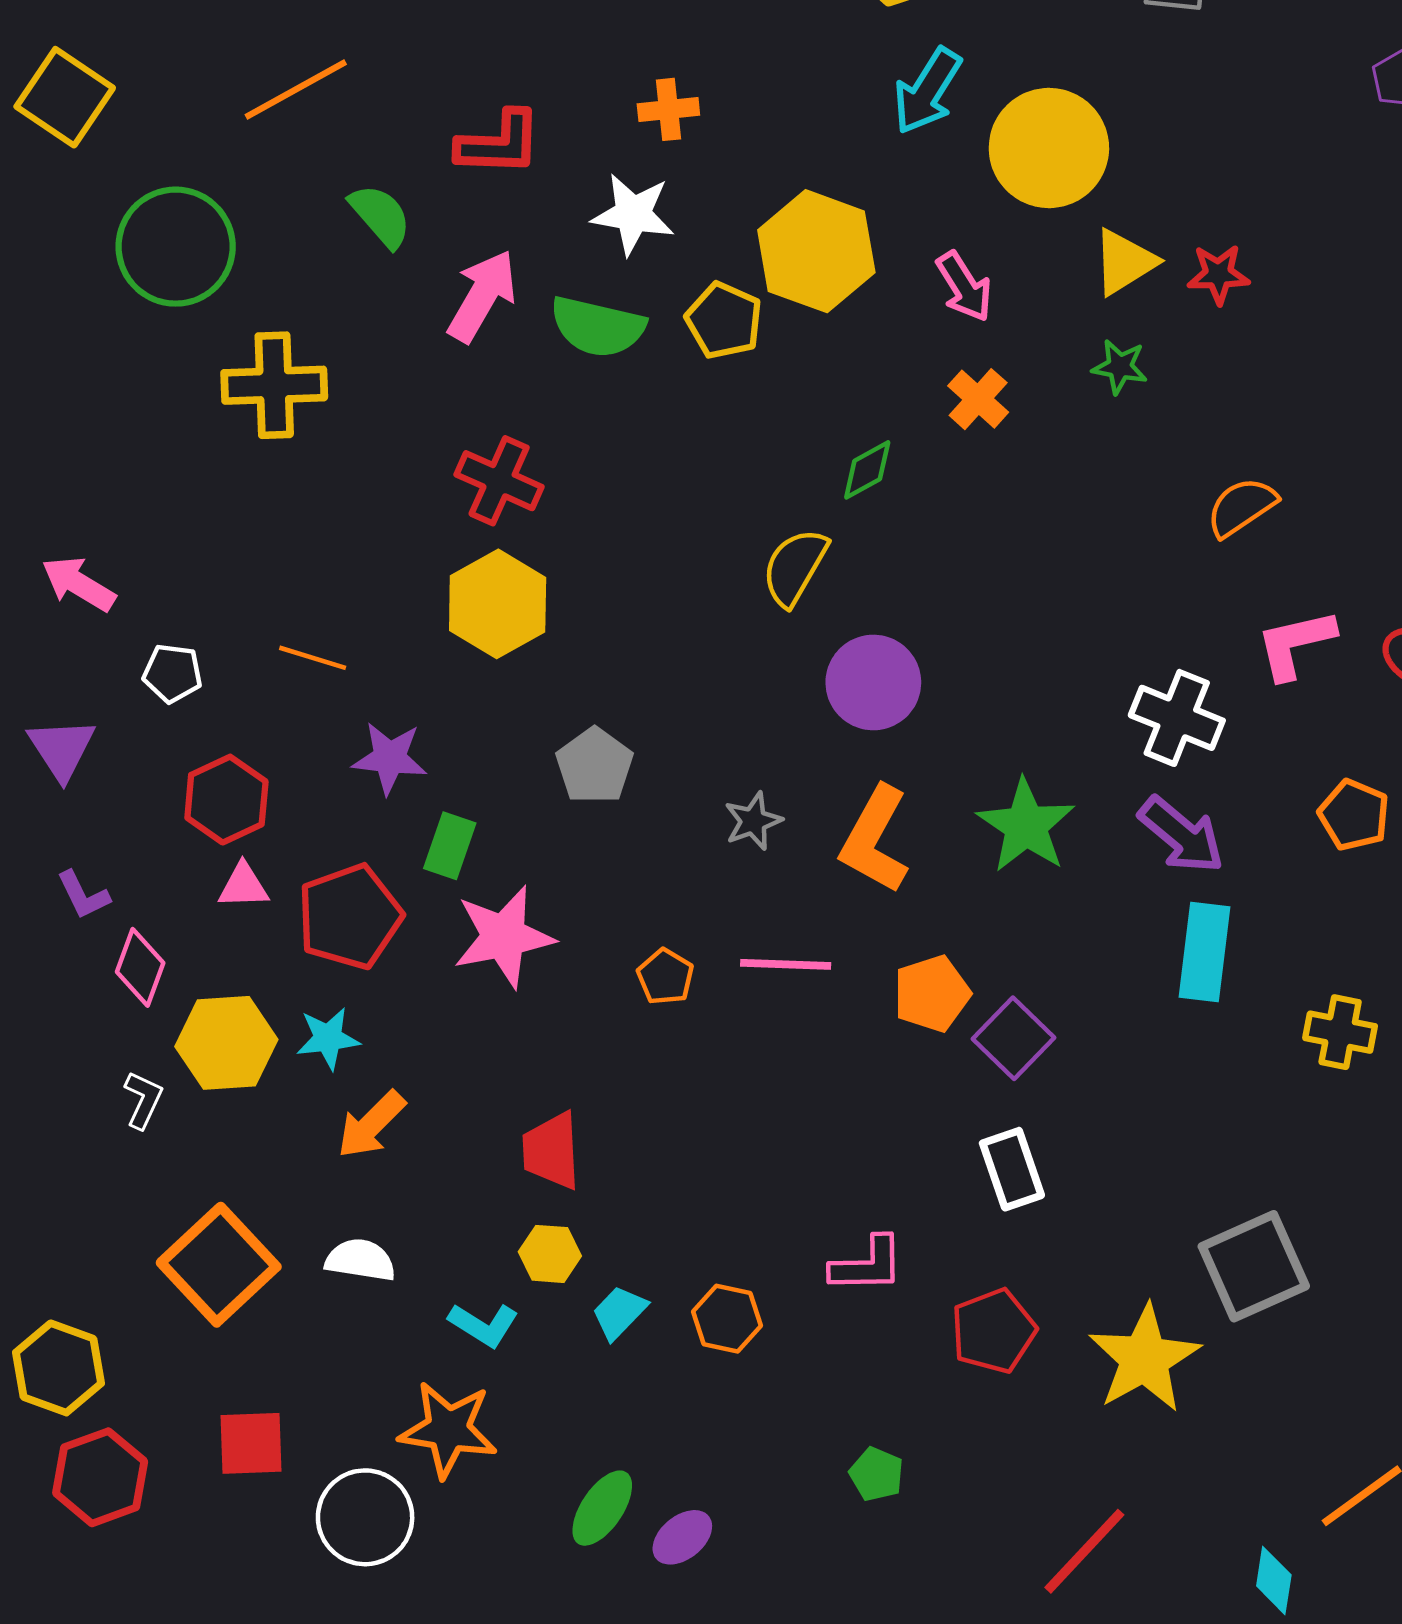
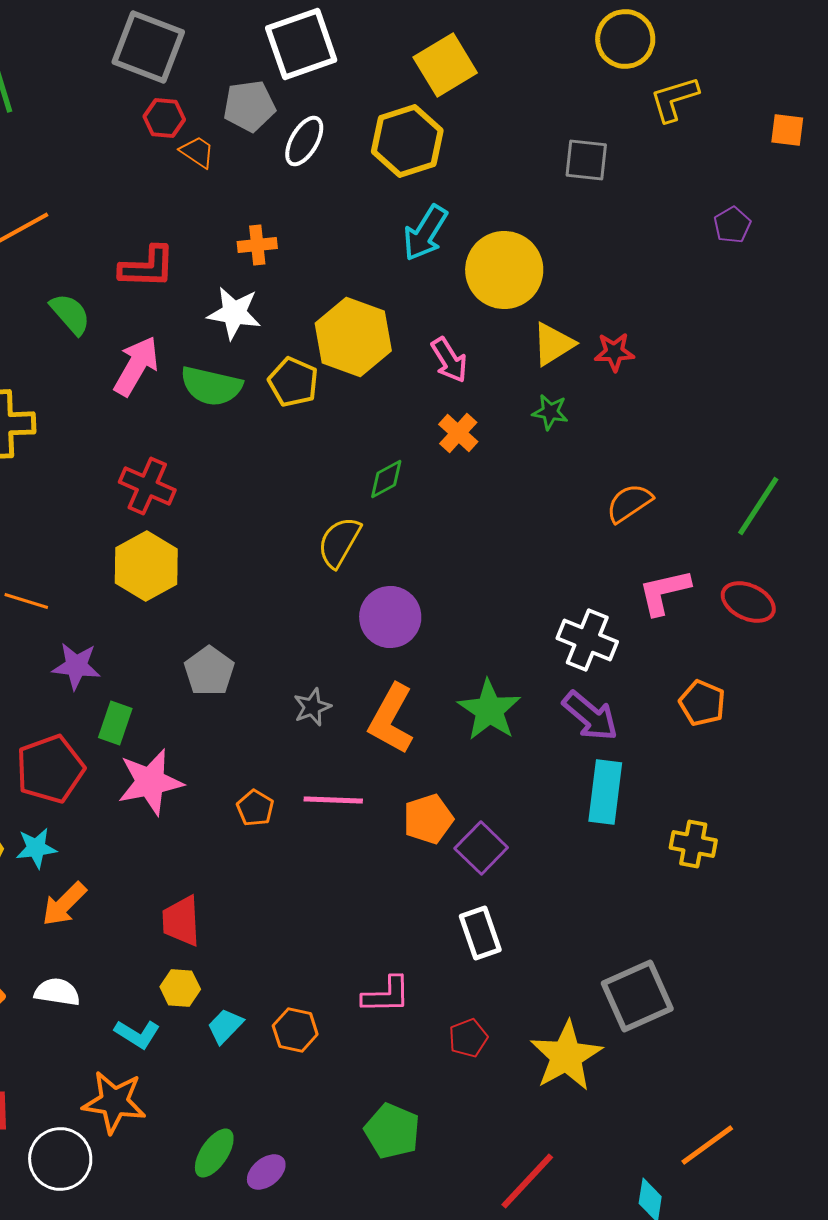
red pentagon: (993, 1331) -> (468, 1038), size x0.7
green pentagon: (876, 1474) -> (392, 1131), size x1.6

